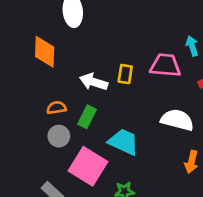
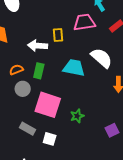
white semicircle: (177, 120) -> (102, 58), turned 40
cyan trapezoid: (124, 142) -> (74, 68), moved

